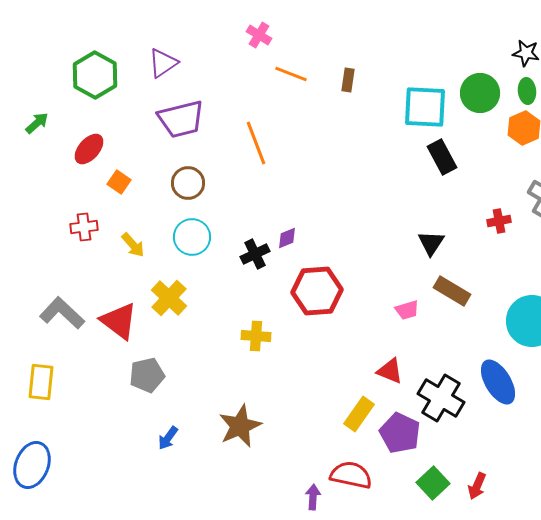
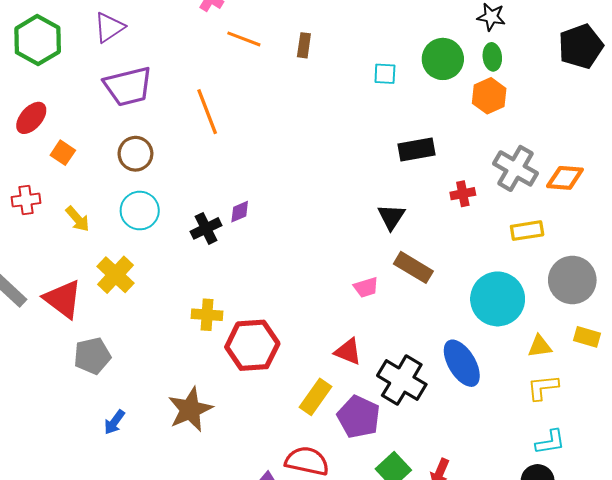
cyan square: (425, 107) -> (385, 74), size x0.5
black rectangle: (442, 157) -> (417, 149), moved, turned -72
red hexagon: (317, 291) -> (252, 345), moved

